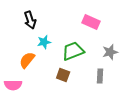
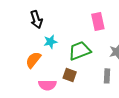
pink rectangle: (91, 22) -> (98, 22), turned 54
pink semicircle: (13, 85) -> (47, 85), moved

